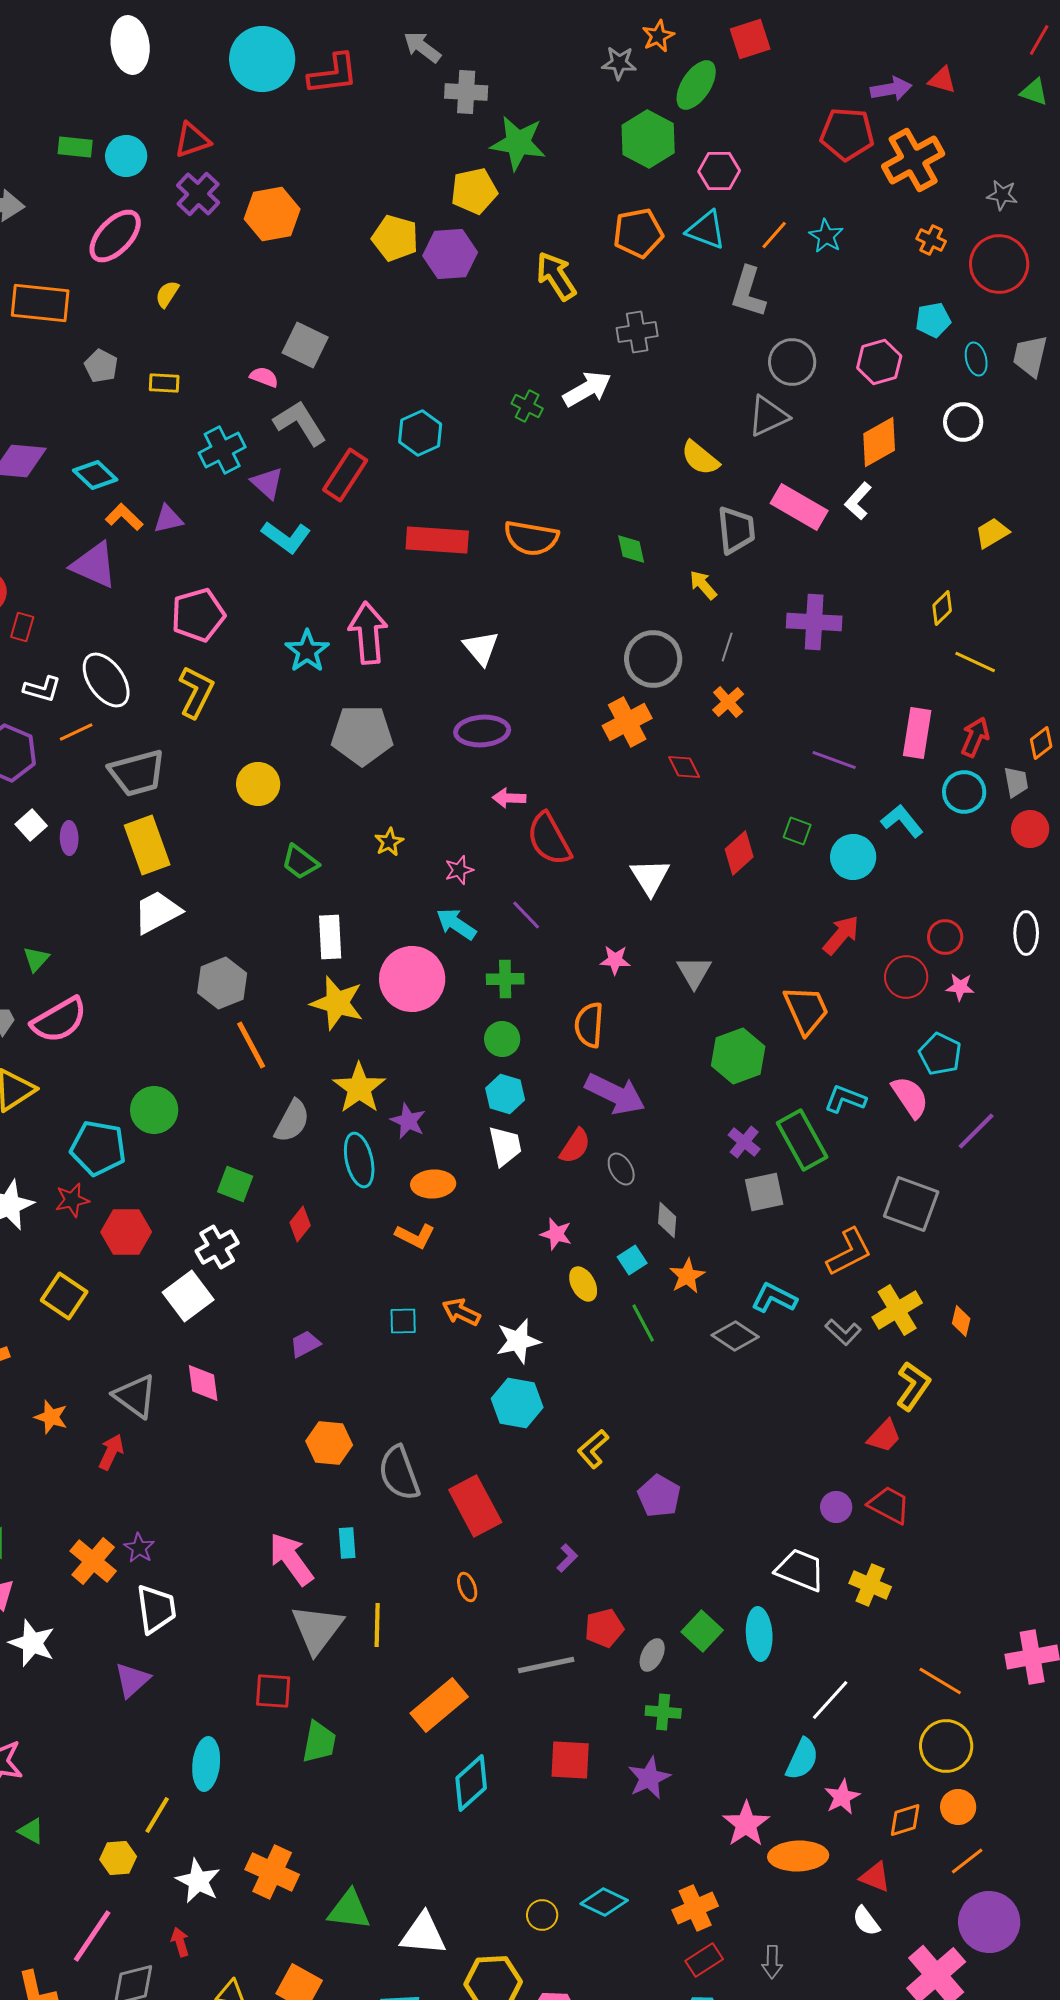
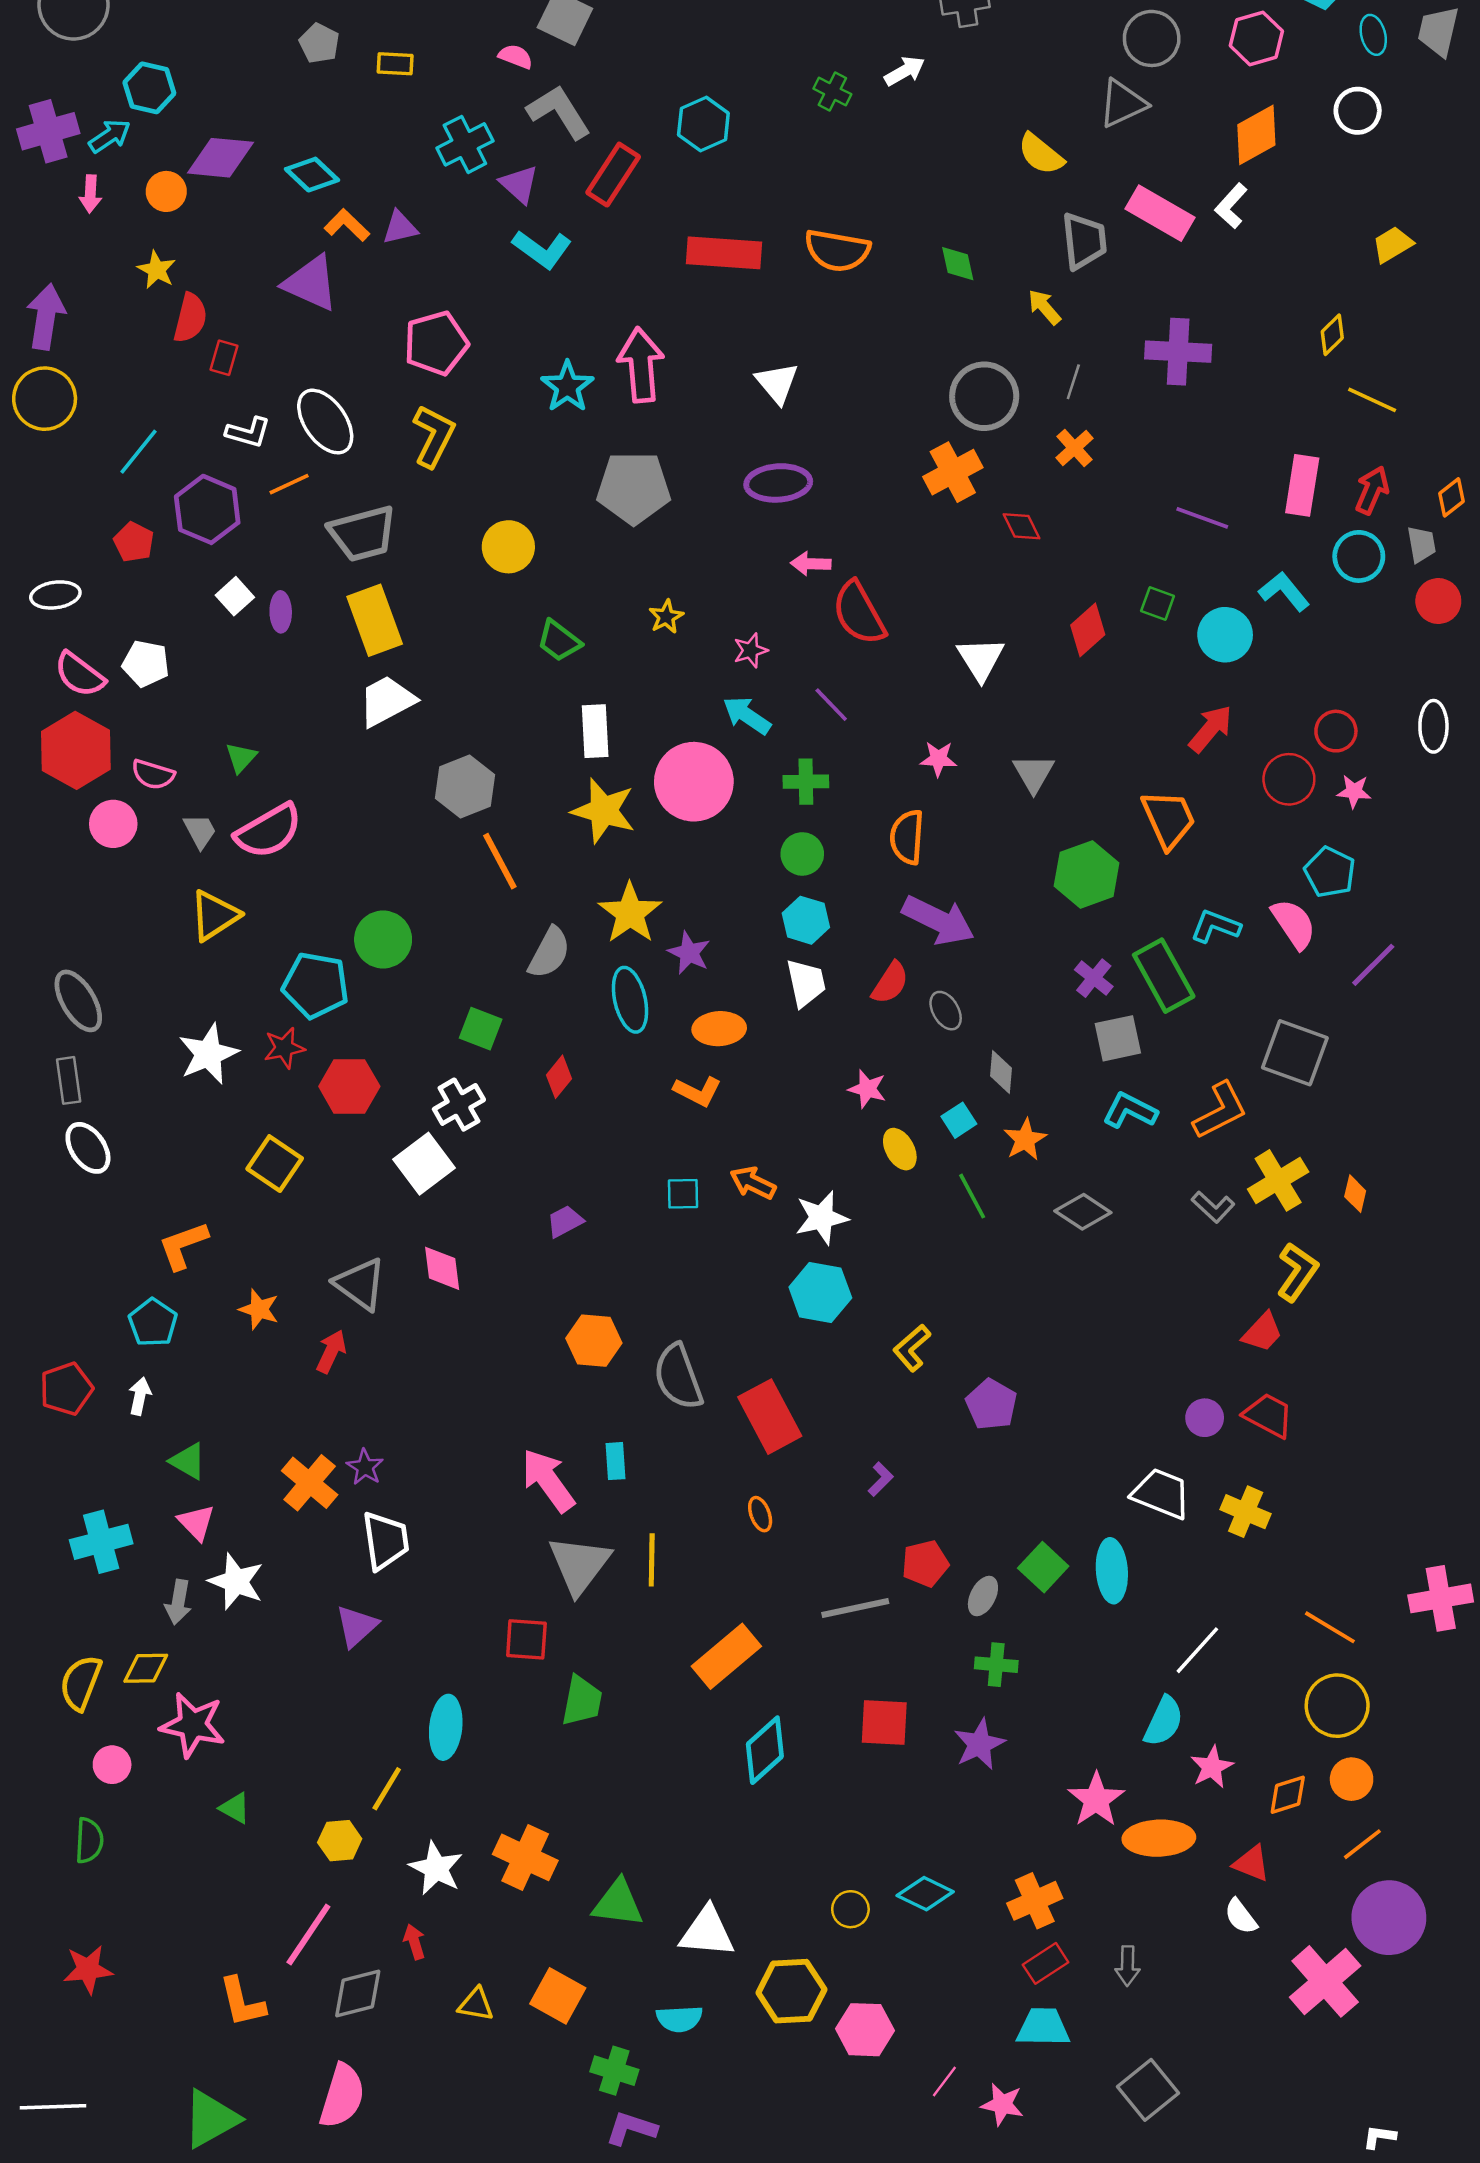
white arrow: (587, 389) -> (905, 71), size x0.7
cyan L-shape: (774, 1298) -> (1130, 1111), moved

